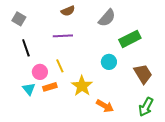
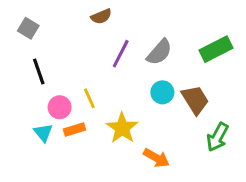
gray semicircle: (107, 18) -> (159, 52), moved
purple line: (63, 36) -> (121, 54), moved, turned -60
green rectangle: (130, 39) -> (216, 49), moved
brown trapezoid: (143, 74) -> (195, 100), moved
green arrow: (146, 107) -> (217, 137), moved

